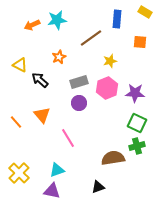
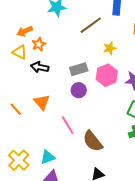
orange arrow: (32, 25) -> (25, 31), moved
orange star: (59, 57) -> (39, 44), moved
black arrow: (40, 80) -> (40, 67), turned -30
brown semicircle: (113, 158) -> (93, 141), moved, turned -120
cyan triangle: (57, 170) -> (48, 157), moved

